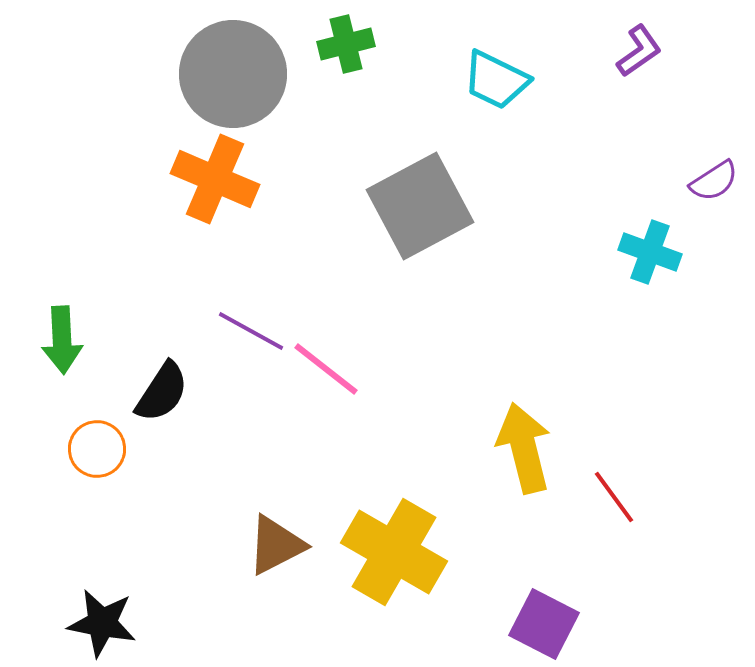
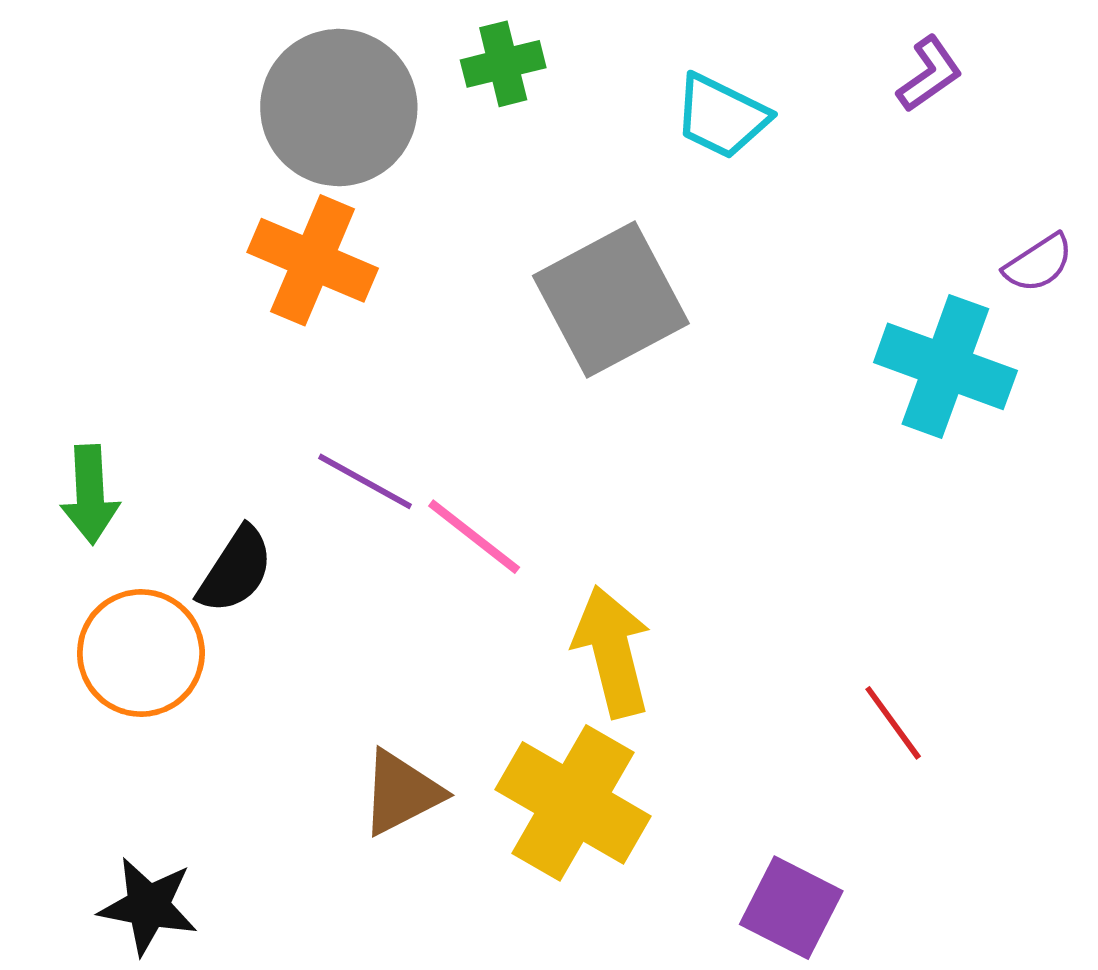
cyan cross: (650, 252) -> (945, 366), size x1.5
yellow arrow: (524, 448) -> (612, 652), moved
orange circle: (97, 449) -> (141, 653), size x1.5

